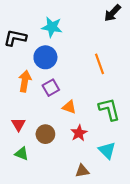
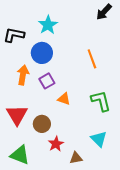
cyan star: (52, 27) -> (48, 25), turned 30
red triangle: (18, 124) -> (17, 115), size x1.6
red star: (79, 133) -> (56, 144), moved
green triangle: (22, 154) -> (20, 155), moved, size x1.5

